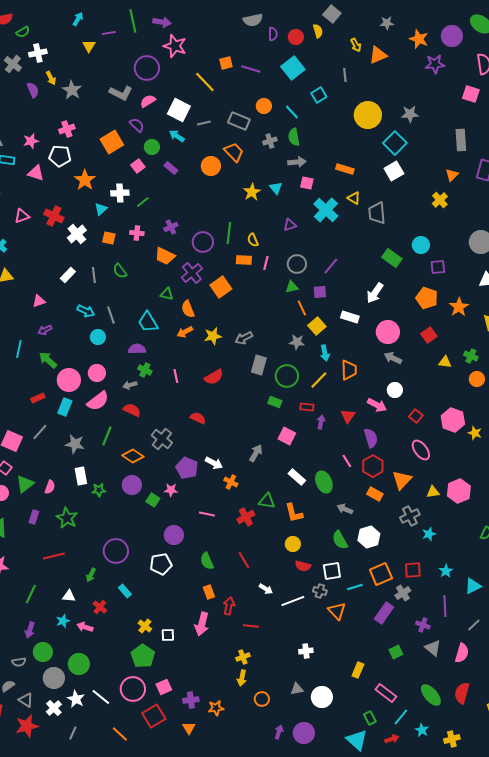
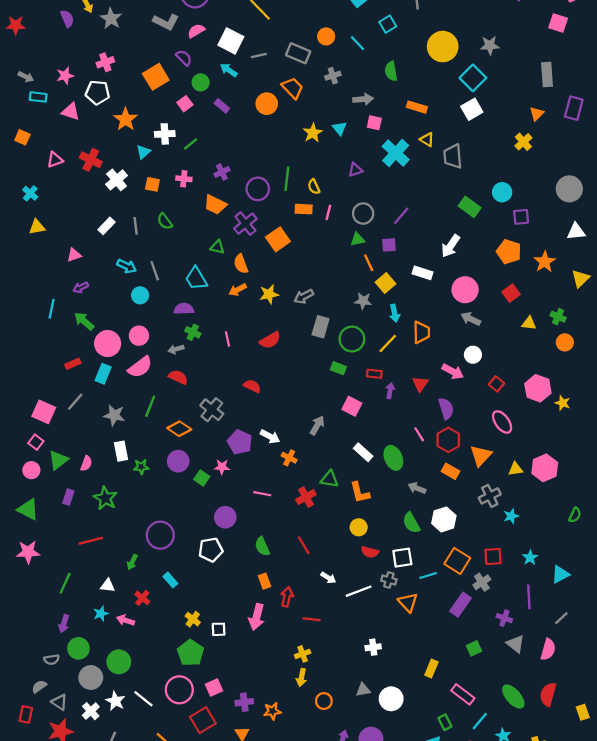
green semicircle: (294, 137) -> (391, 71), moved
orange square: (381, 574) -> (457, 561), turned -35

